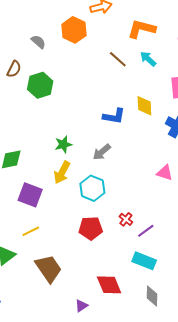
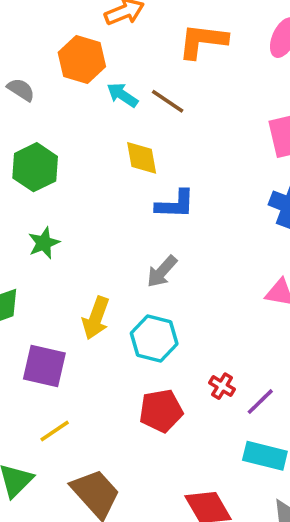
cyan arrow: (148, 59) -> (122, 95), moved
yellow diamond: (144, 106) -> (142, 158), moved
green star: (63, 144) -> (44, 243), moved

